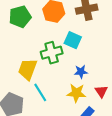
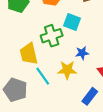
yellow trapezoid: (28, 69) -> (29, 54), turned -30
yellow star: (76, 93) -> (67, 70), moved

